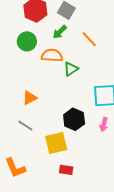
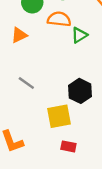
orange triangle: (30, 98) -> (19, 35), moved
gray line: (25, 126) -> (26, 83), moved

